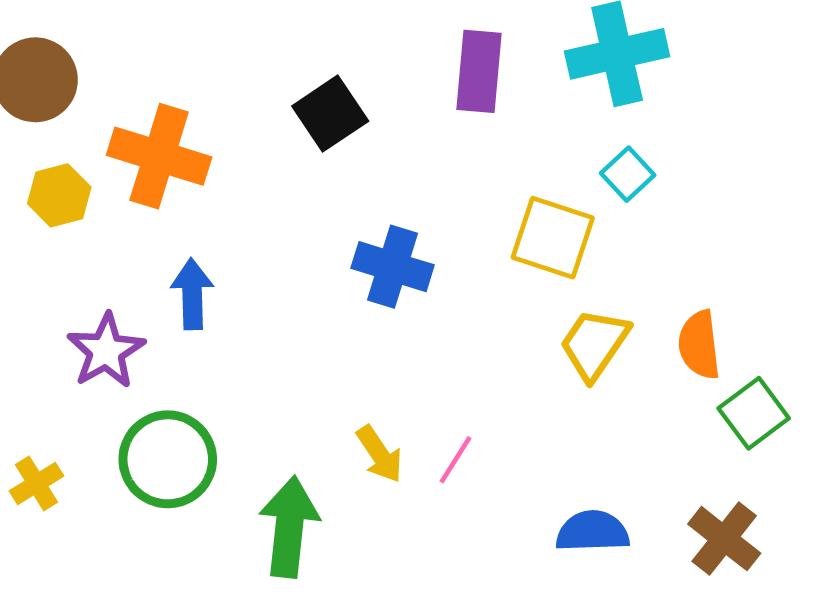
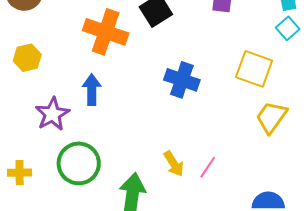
orange cross: (159, 156) -> (106, 32), moved
cyan square: (628, 174) -> (288, 28), moved
yellow hexagon: (59, 195) -> (27, 58), moved
yellow cross: (36, 483) -> (20, 173), turned 30

